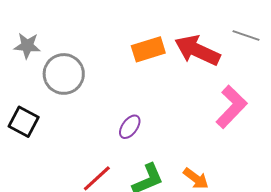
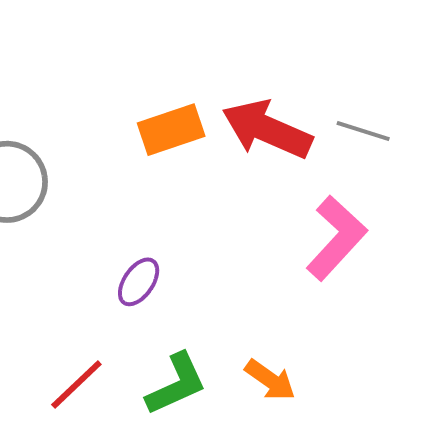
gray line: (246, 35) -> (363, 131), moved

